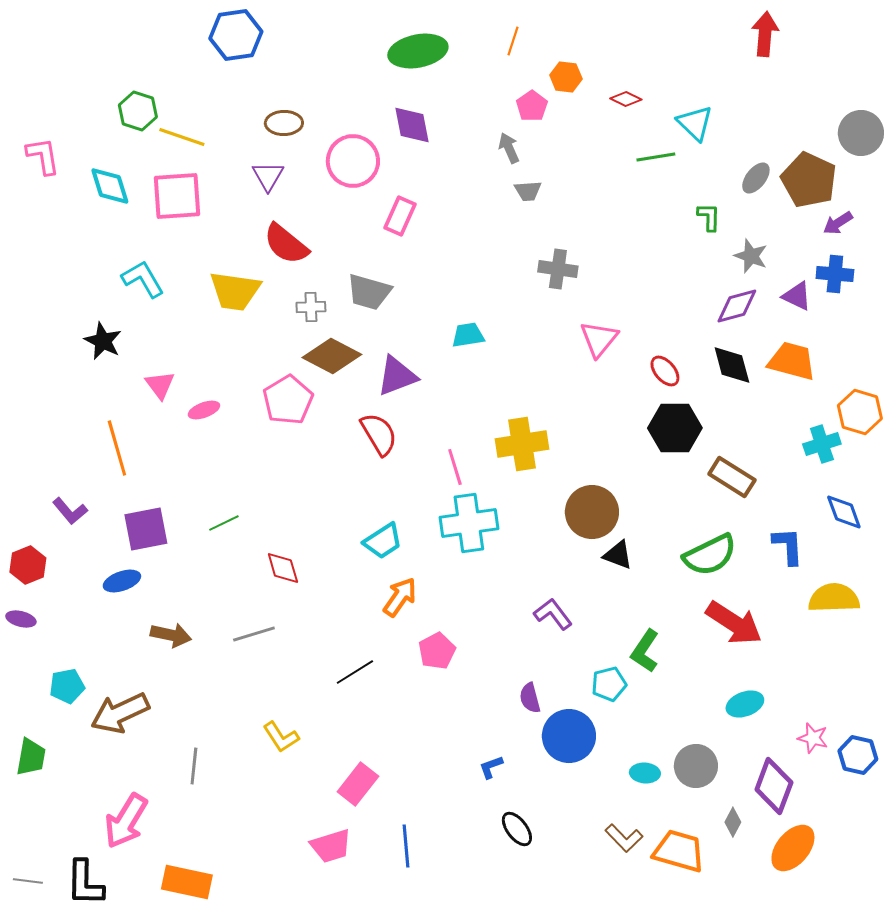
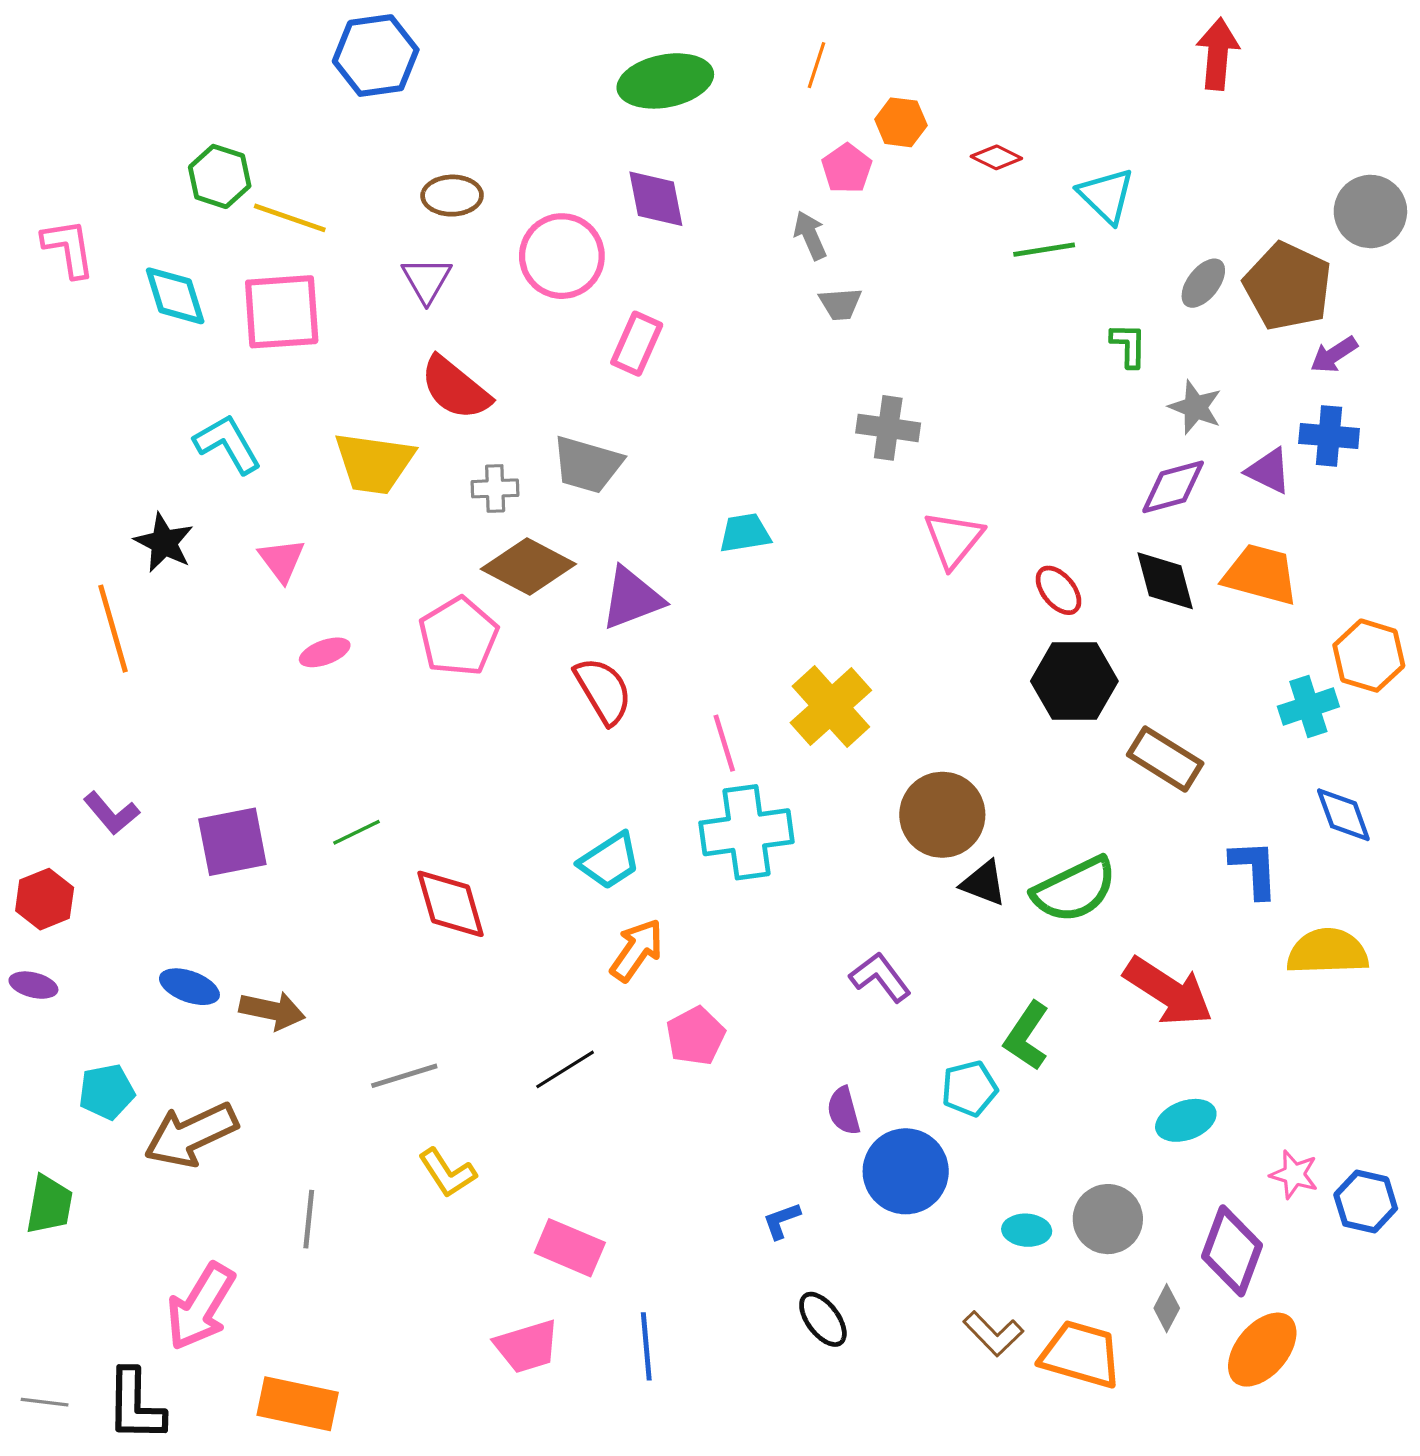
pink triangle: (160, 385) -> (282, 560), moved
yellow cross: (522, 444) -> (831, 707), turned -33
orange line: (117, 448) -> (113, 629), moved
green semicircle: (710, 555) -> (1074, 890), moved
red diamond: (283, 568) -> (450, 904), size x1.4
blue ellipse: (122, 581) -> (189, 987), moved, turned 39
gray line: (254, 634) -> (404, 1076), moved
pink rectangle: (358, 784) -> (570, 1248), turned 75

